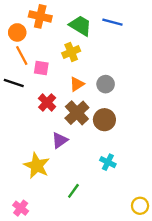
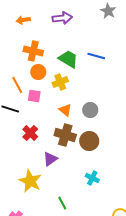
orange circle: (17, 32) -> (38, 72), moved
orange triangle: (77, 84) -> (65, 110), turned -48
red cross: (47, 102) -> (30, 133), moved
brown cross: (77, 113) -> (65, 135), turned -30
green line: (73, 191) -> (62, 203), turned -64

